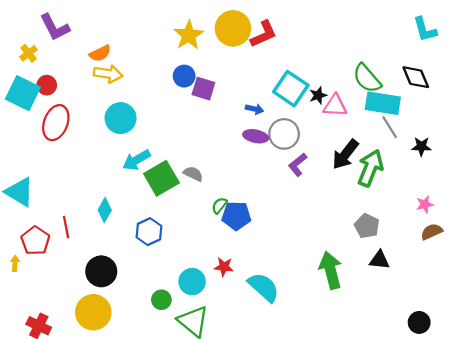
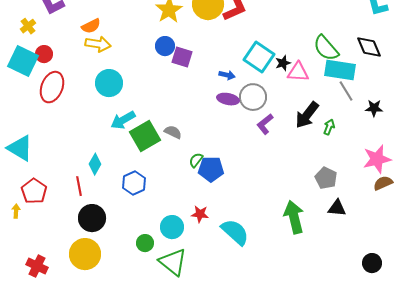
green arrow: (370, 168) -> (329, 127), size x0.5
pink star: (425, 204) -> (377, 159), size x1.8
red line: (66, 227) -> (79, 186), moved

